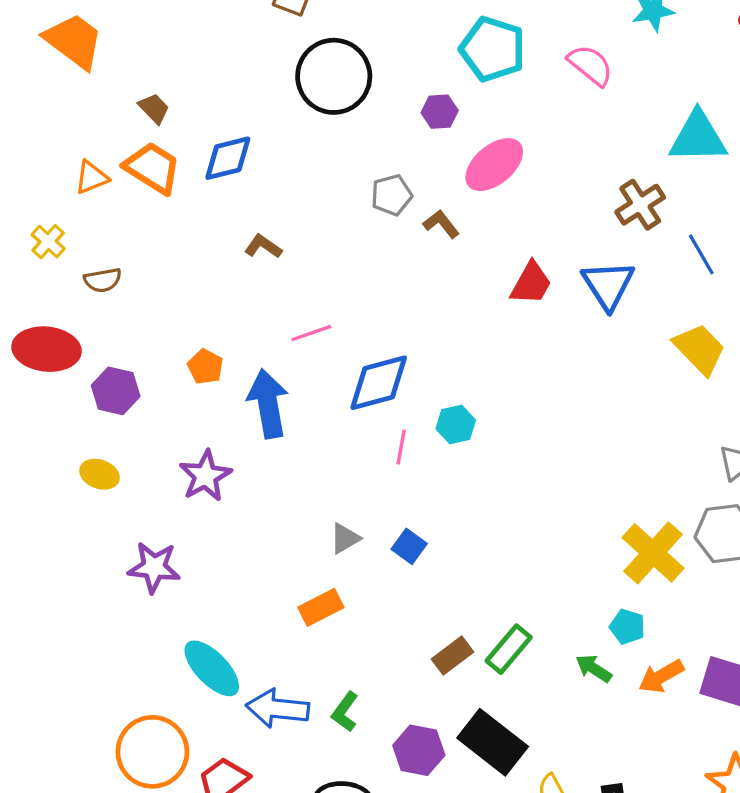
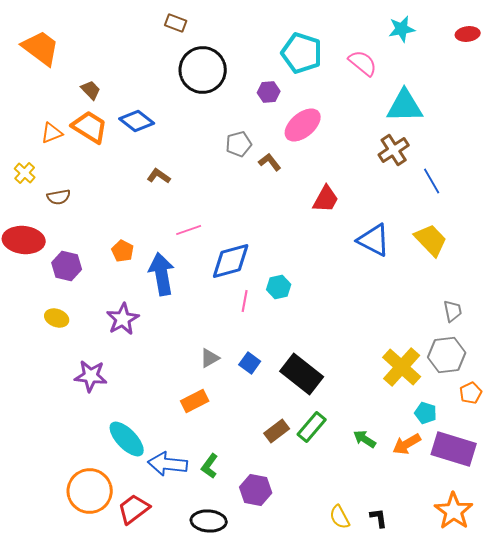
cyan triangle: (698, 137) -> (405, 106), moved
blue diamond: (228, 158) -> (137, 121), turned 52
blue triangle: (608, 285) -> (374, 240), moved, turned -30
cyan pentagon: (627, 627) -> (426, 413), moved
black rectangle: (493, 742) -> (302, 374), moved

